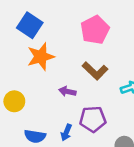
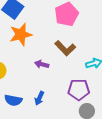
purple pentagon: (93, 119) -> (79, 90), moved

